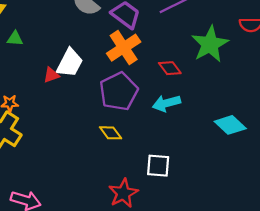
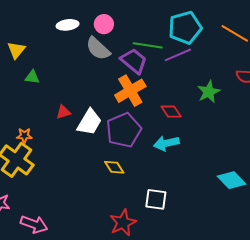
green star: (210, 44) -> (209, 92), size x0.7
white trapezoid: (70, 63) -> (89, 122), moved
cyan diamond: (230, 125) -> (232, 180), moved

